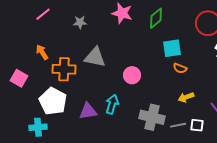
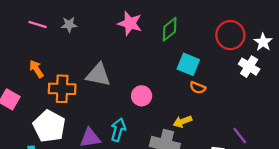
pink line: (43, 14) -> (38, 25), turned 56
gray star: (80, 22) -> (69, 25), moved
cyan square: (172, 48) -> (188, 64), turned 30
yellow arrow: (186, 97) -> (182, 122), moved

